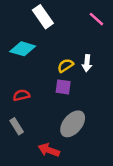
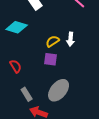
red semicircle: (21, 95) -> (16, 66), turned 72
gray rectangle: (17, 126) -> (27, 94), moved

